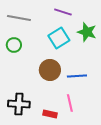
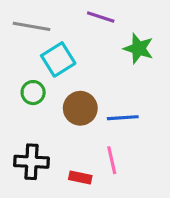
cyan square: (59, 38) -> (58, 59), moved
green circle: (14, 45) -> (33, 93), moved

